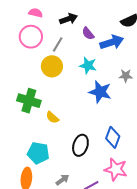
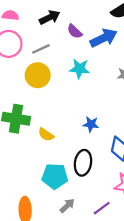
gray line: (58, 45) -> (41, 49), turned 42
blue star: (100, 92) -> (91, 124), moved, size x0.6
cyan pentagon: (38, 153) -> (55, 176), moved

